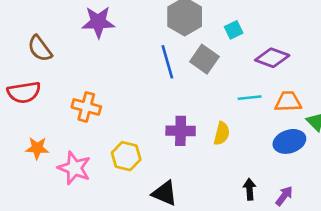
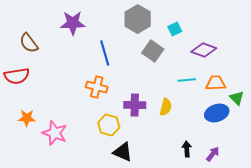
blue line: (167, 62) -> (105, 53), moved
orange cross: (86, 107) -> (97, 87), moved
yellow hexagon: (126, 156) -> (109, 125), moved

